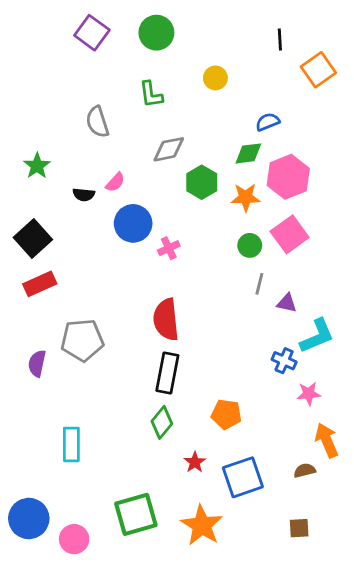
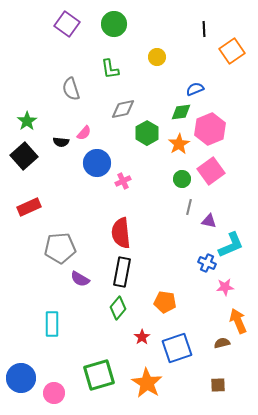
orange star: (246, 197) -> (179, 144), turned -30
black square: (33, 239) -> (24, 156), moved
purple semicircle: (37, 363) -> (80, 279), moved, turned -72

